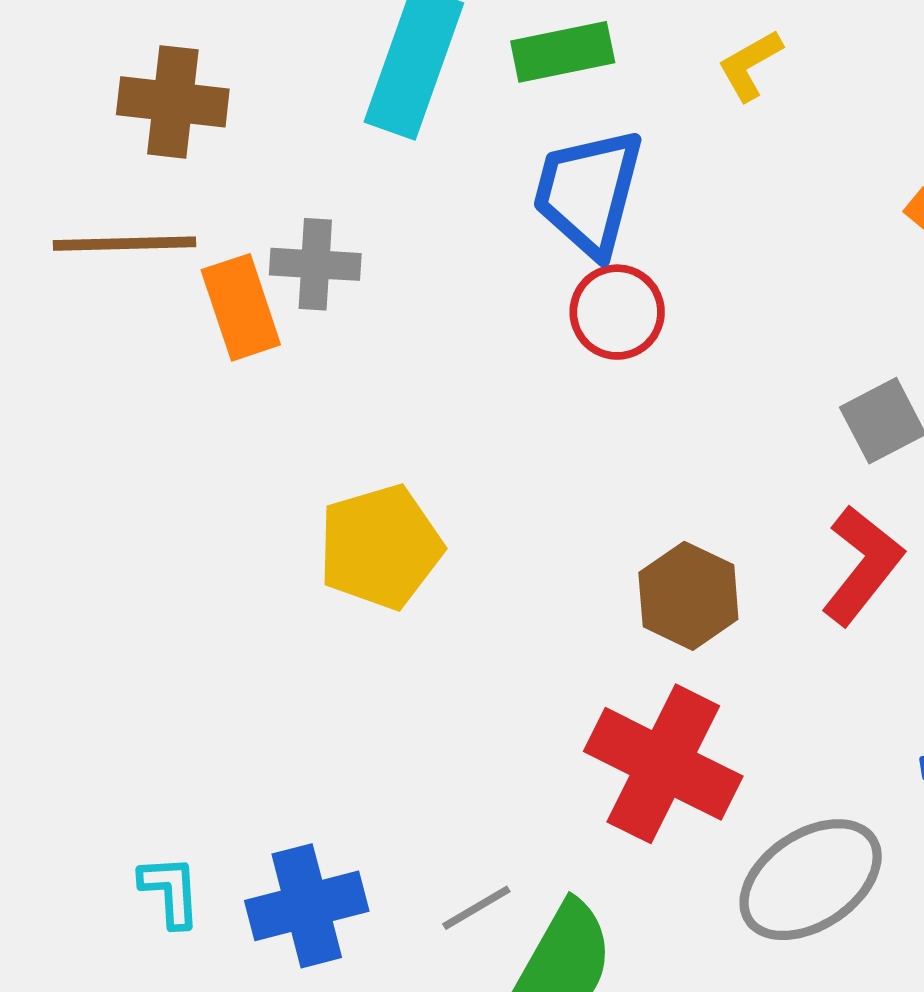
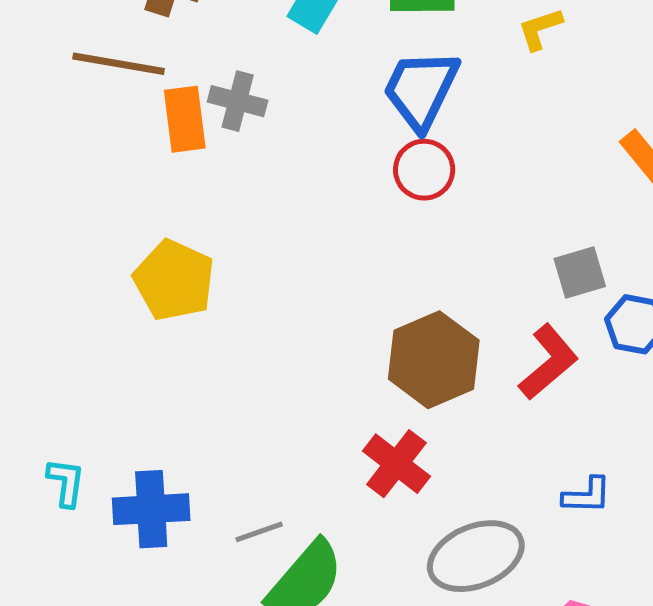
yellow pentagon: (380, 547) -> (174, 280), moved, turned 30
brown hexagon: (688, 596) -> (434, 360), size x1.4
red cross: (663, 764) -> (396, 464), size x0.7

